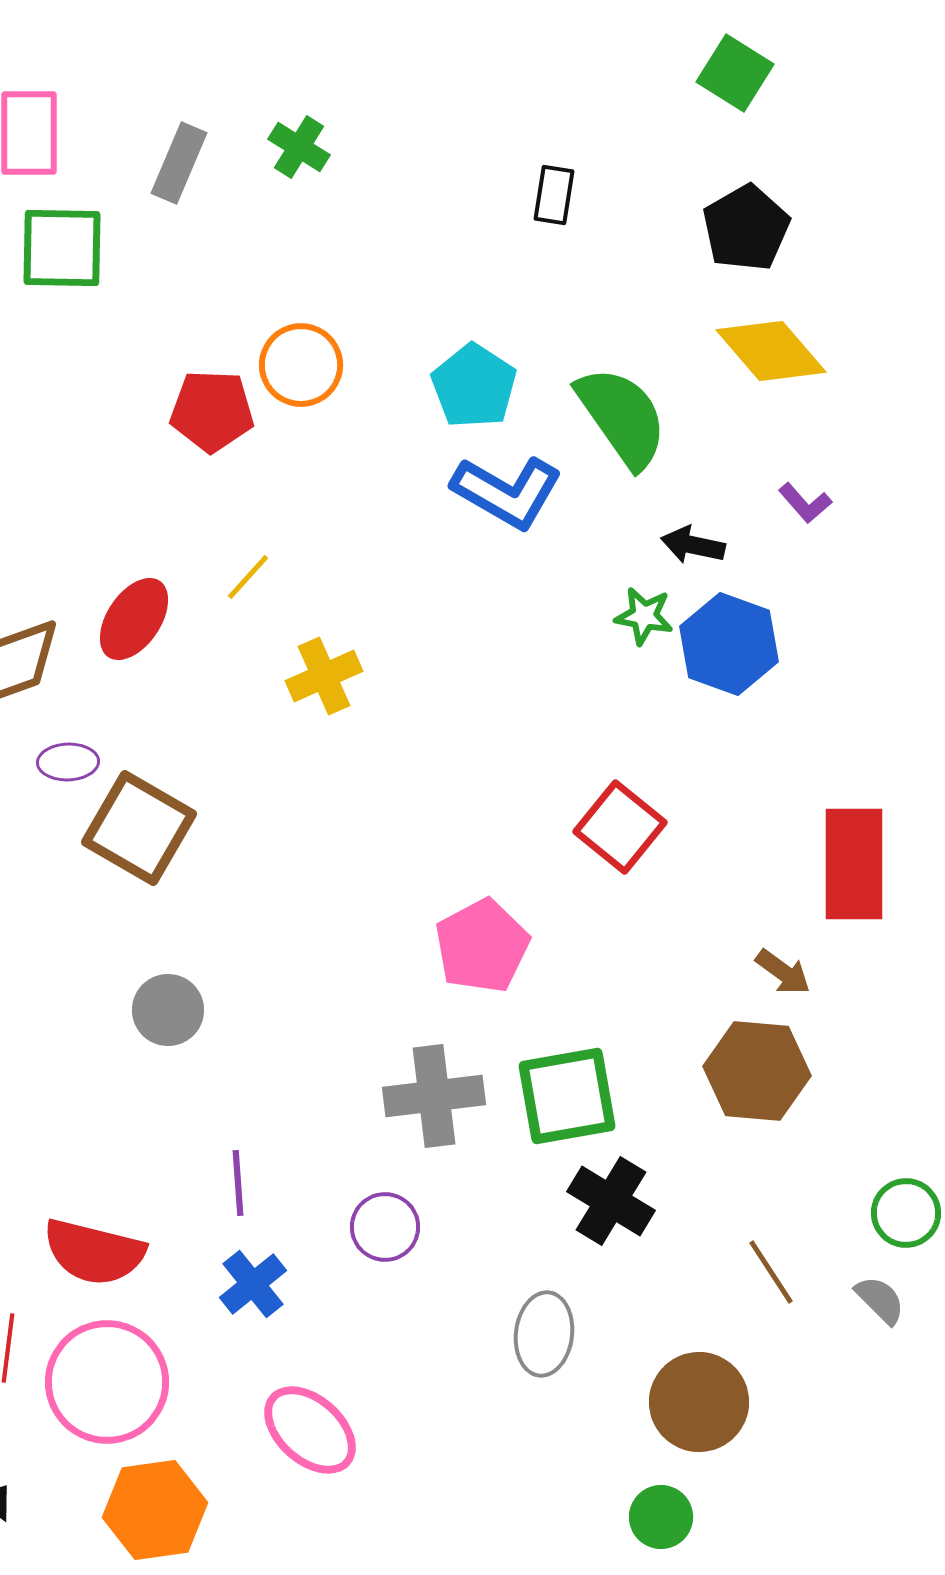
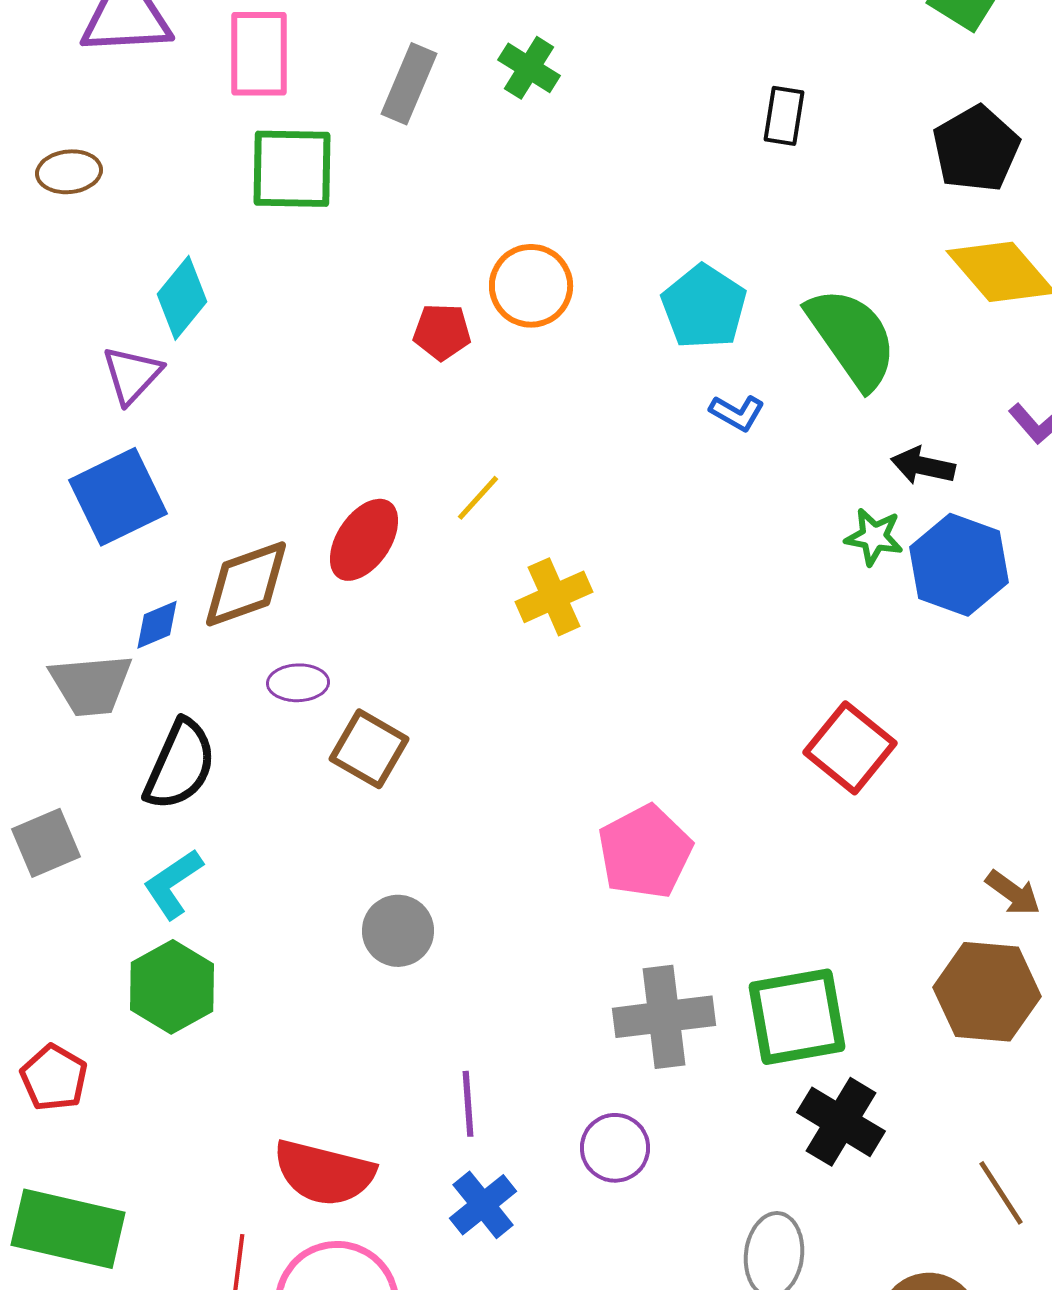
red pentagon: (212, 411) -> (442, 332), size x0.7
blue L-shape: (507, 492) -> (737, 413), size x0.5
brown square: (139, 828) -> (369, 749), size x0.7
pink pentagon: (482, 946) -> (645, 852), moved

